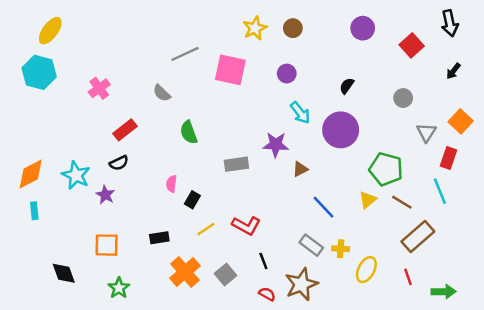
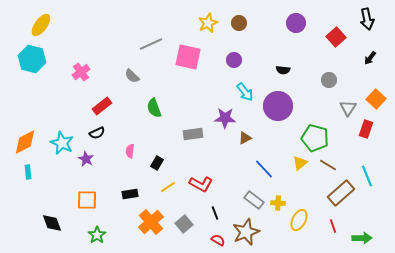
black semicircle: (347, 86) -> (283, 70), turned -120
pink semicircle: (172, 184) -> (130, 151), moved
cyan line: (440, 191) -> (367, 176), moved

